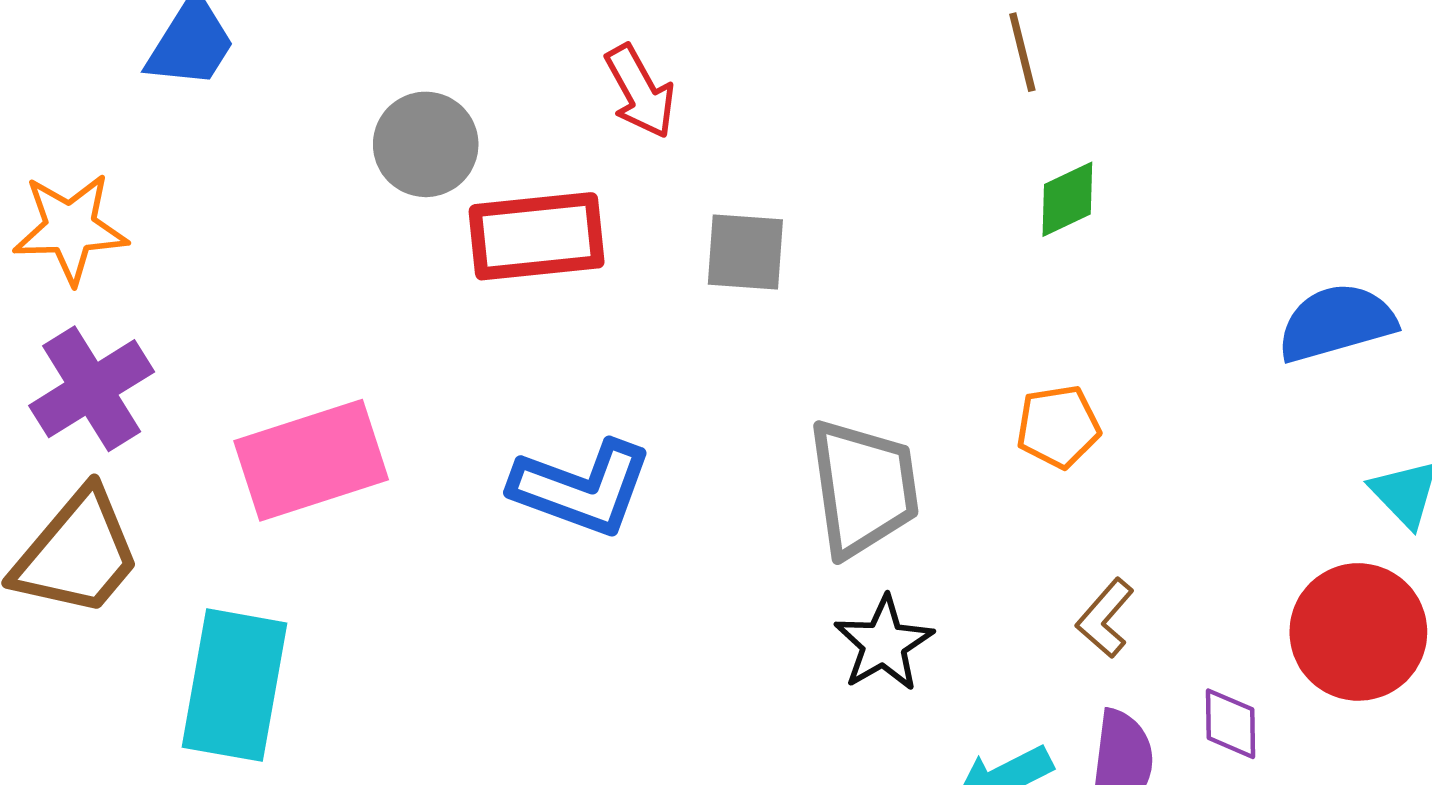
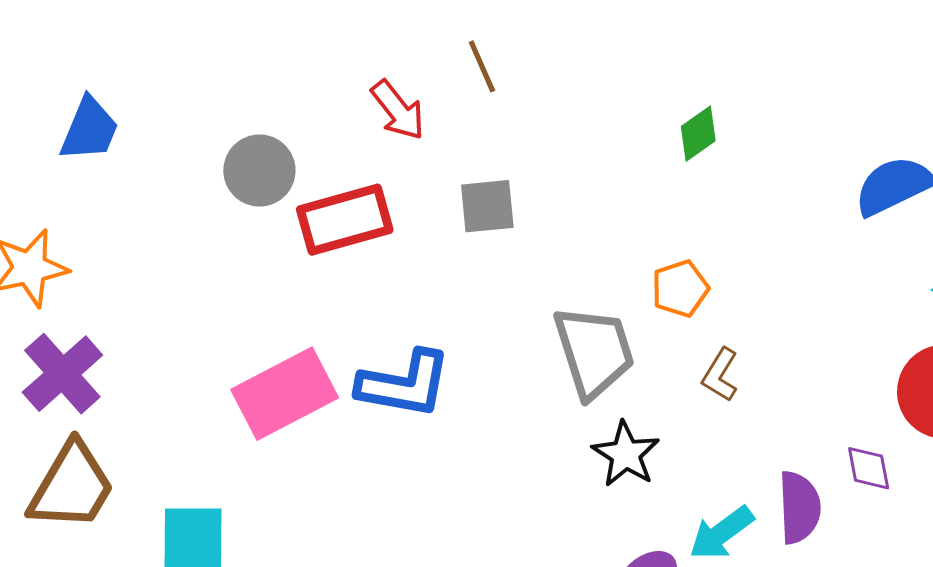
brown line: (1022, 52) -> (482, 66), moved
orange pentagon: (1058, 427) -> (680, 289), moved
pink rectangle: (311, 460) -> (285, 394), moved
brown L-shape: (1105, 618) -> (720, 375), moved

